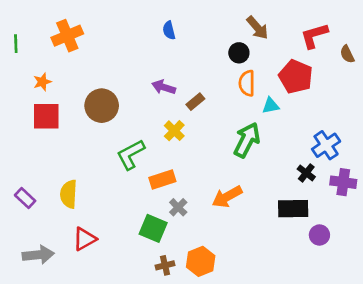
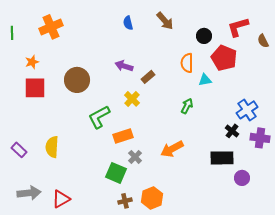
brown arrow: (257, 28) -> (165, 21), moved
black circle: (239, 53) -> (204, 36), moved
green arrow: (247, 140) -> (187, 106), size x0.6
red triangle: (84, 239) -> (61, 199), moved

